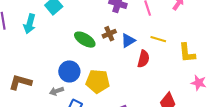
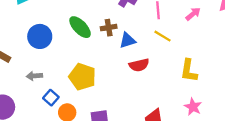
yellow line: (158, 39) -> (163, 36), moved
red semicircle: (143, 59) -> (139, 65), turned 48
blue circle: (69, 71) -> (40, 36), moved

